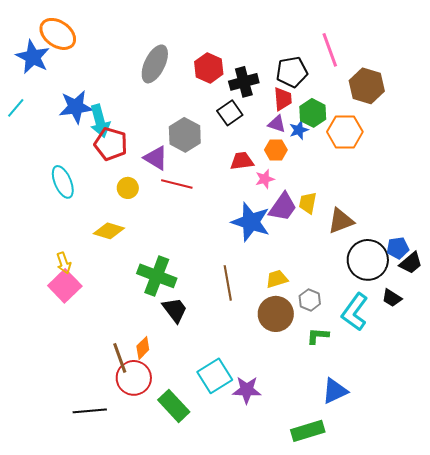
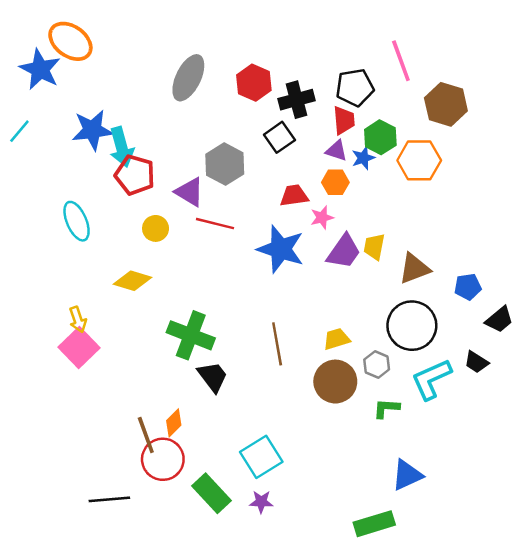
blue star: (251, 222) -> (281, 249), moved
blue pentagon: (398, 248) -> (468, 287), moved
black circle: (368, 260) -> (412, 326), moved
cyan L-shape: (355, 312) -> (431, 379), turned 30
purple star: (247, 390) -> (261, 502), moved, size x0.7

